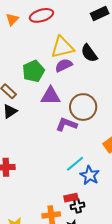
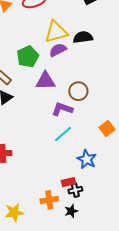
black semicircle: (89, 53) -> (83, 37), turned 120
brown circle: (83, 107) -> (78, 91), size x0.7
cyan line: (75, 164) -> (63, 134), moved

